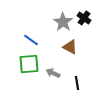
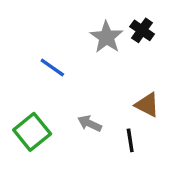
brown triangle: (70, 47) -> (147, 105), moved
green square: (29, 64) -> (32, 132), moved, turned -35

